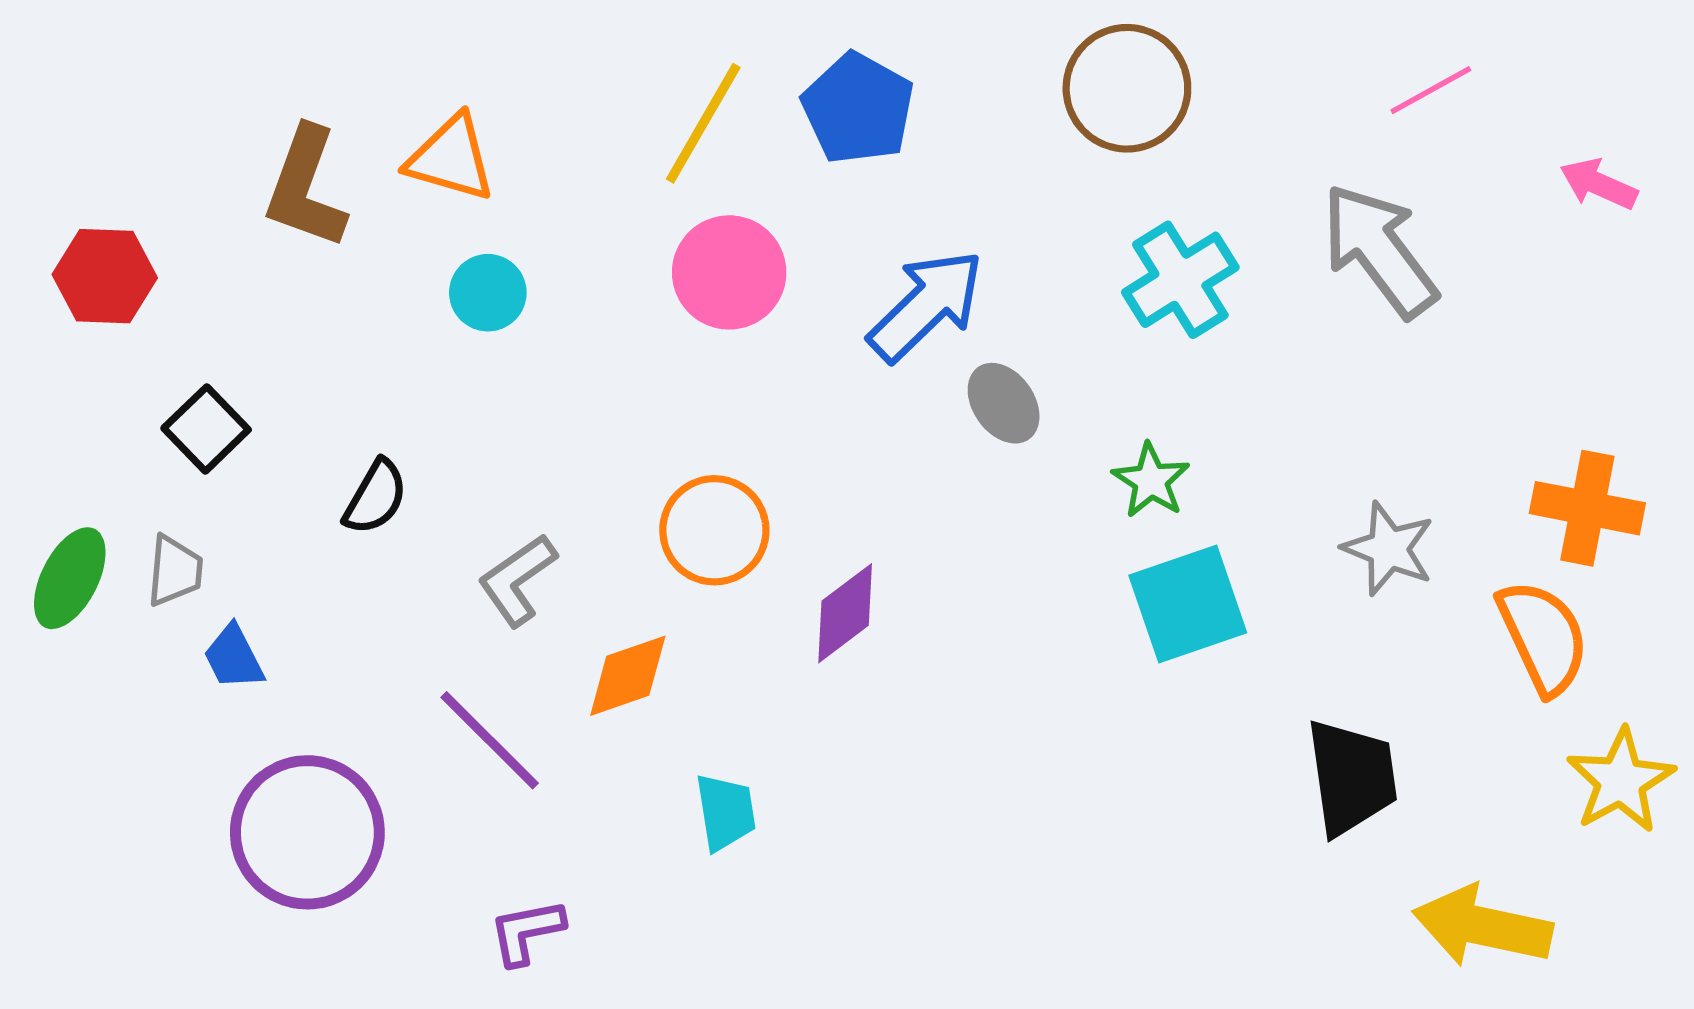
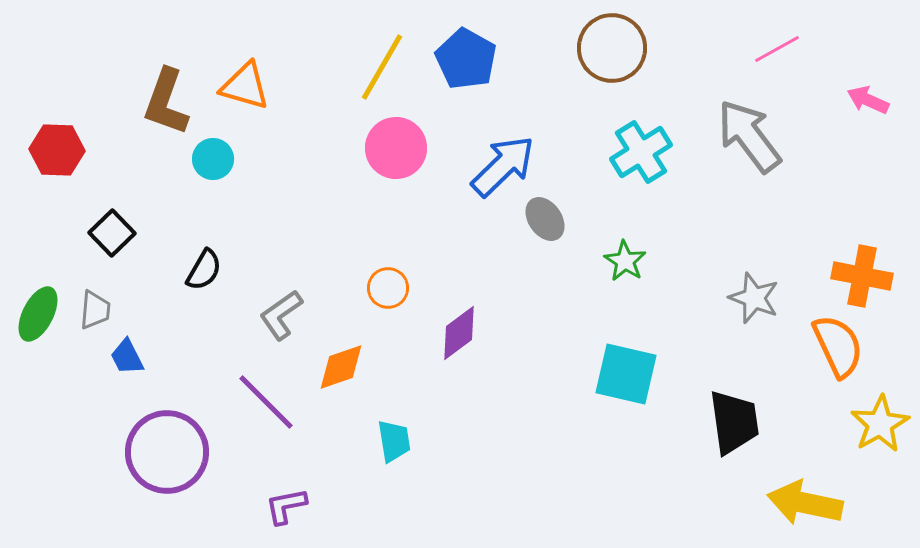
cyan circle: (488, 293) -> (213, 159), moved
orange circle: (714, 530) -> (388, 288), size x0.7
cyan square: (1188, 604) -> (626, 374), moved, turned 32

